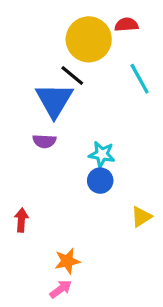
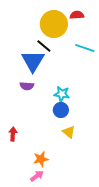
cyan line: (140, 79) -> (85, 48), turned -42
yellow triangle: (141, 217) -> (69, 132), moved, turned -48

